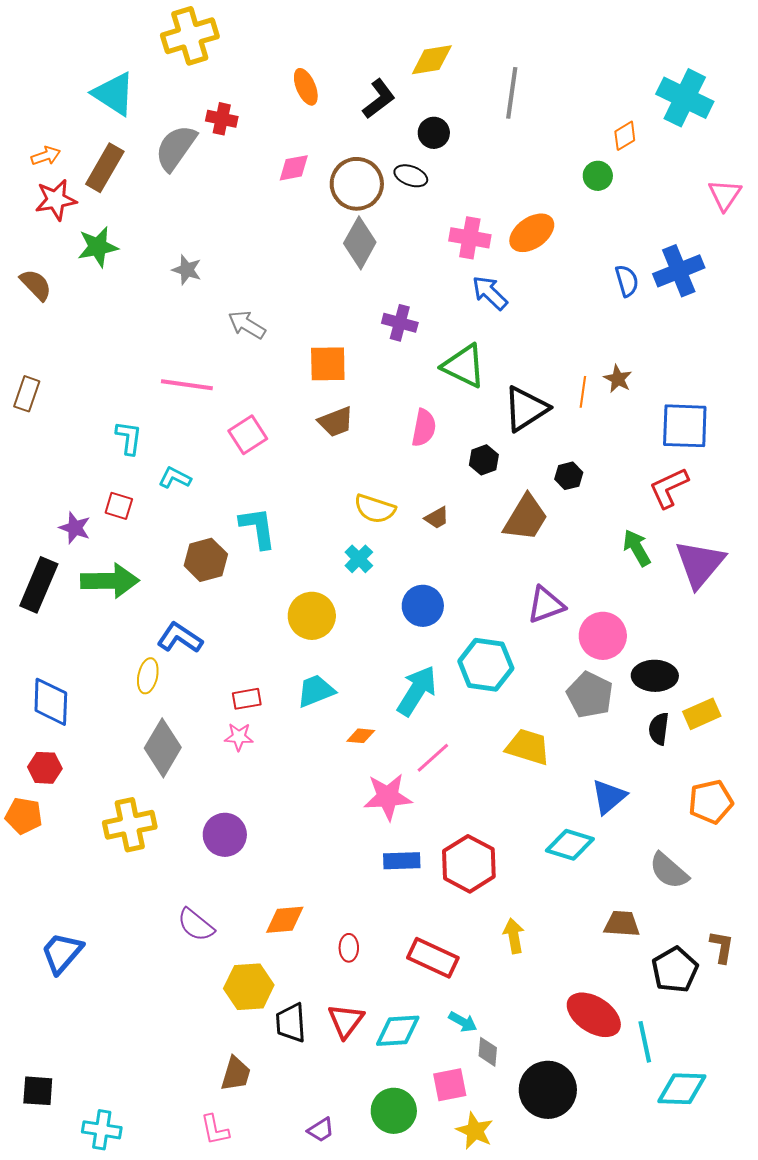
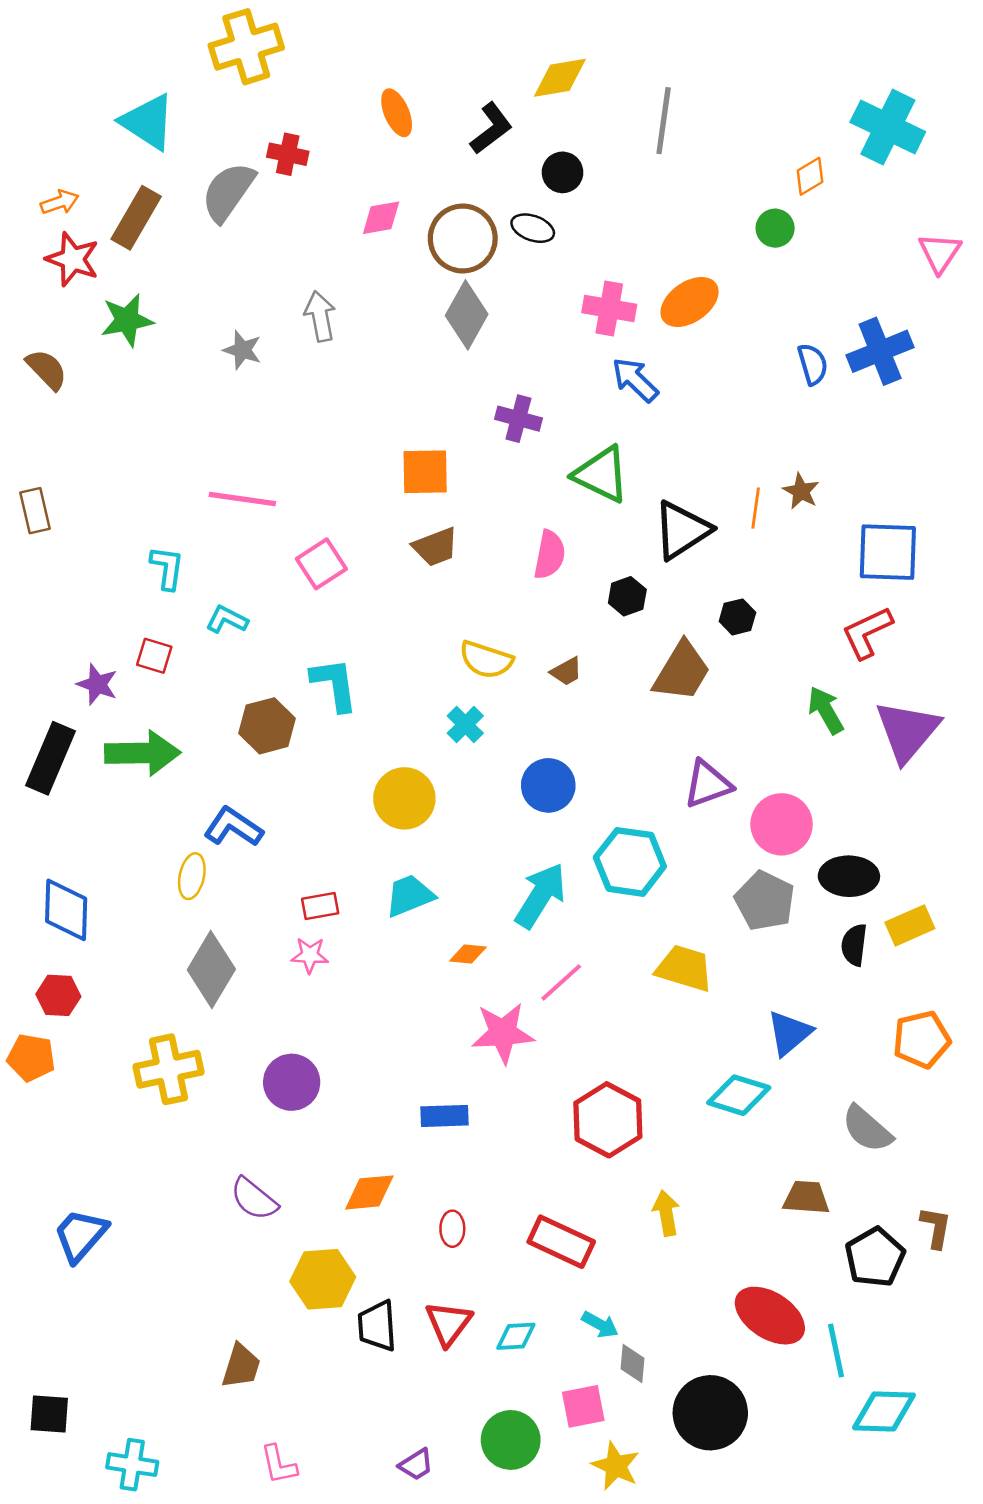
red star: (56, 200) -> (73, 259), turned 30
gray arrow: (247, 325) -> (320, 316), moved, turned 48
brown rectangle: (27, 394) -> (35, 511), turned -32
blue rectangle: (402, 861) -> (445, 1116), moved
cyan diamond: (398, 1031) -> (516, 1336), size x0.7
brown trapezoid: (236, 1074) -> (241, 1366), moved

